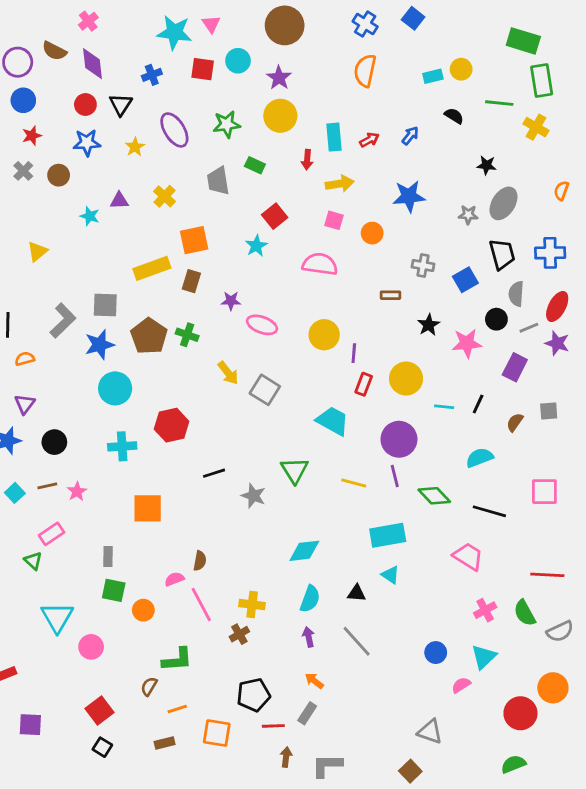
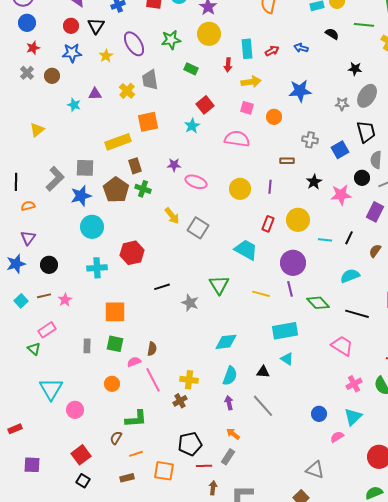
blue arrow: (410, 136) -> (301, 48), turned -112
gray trapezoid: (218, 181) -> (150, 80), moved
brown rectangle: (191, 281) -> (135, 166), moved, turned -35
purple line: (354, 353) -> (270, 187), moved
green square: (114, 590) -> (115, 344), moved

